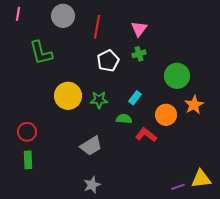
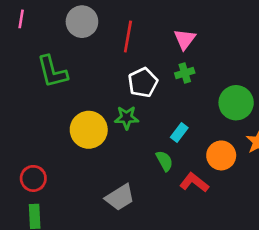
green star: (99, 100) -> (127, 118), moved
green semicircle: (124, 119) -> (164, 161), turned 56

